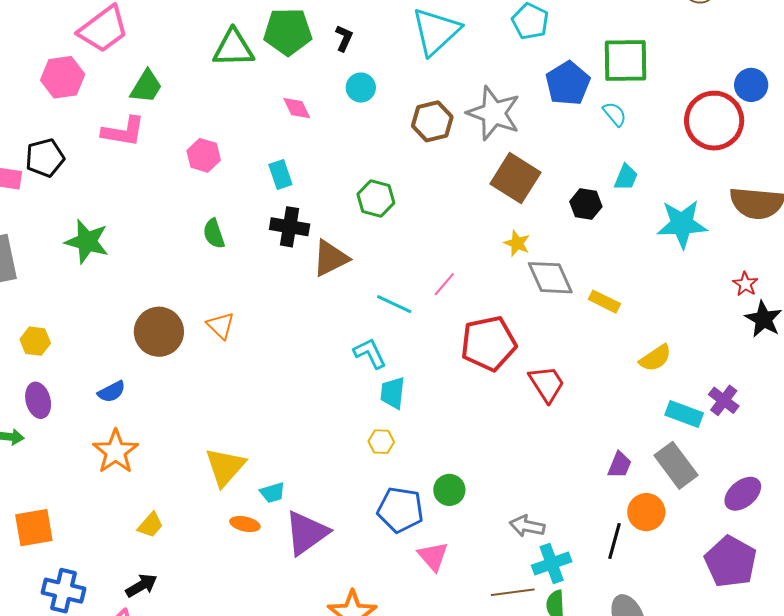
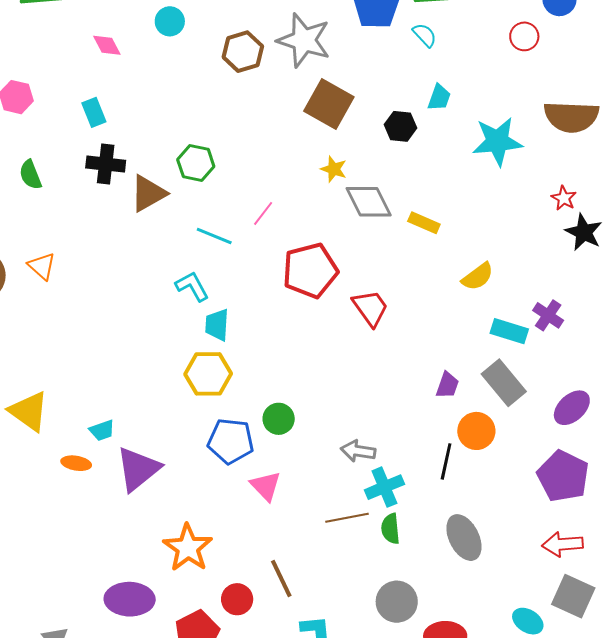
red circle: (714, 121) -> (524, 36), size x0.5
green hexagon: (376, 199) -> (196, 163), moved
yellow hexagon: (381, 442) -> (208, 374), size x1.8
yellow triangle: (225, 467) -> (29, 411), moved, turned -33

